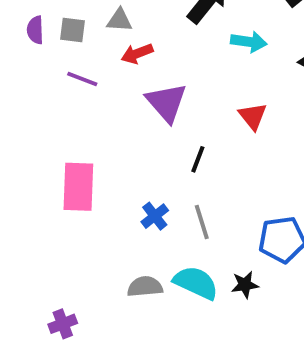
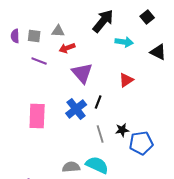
red triangle: (253, 116) -> (126, 80), turned 35
blue cross: (155, 216) -> (76, 109), moved, size x1.5
black star: (245, 285) -> (122, 130), moved

